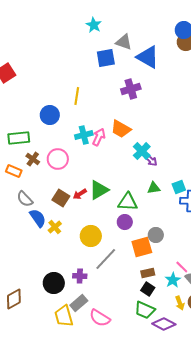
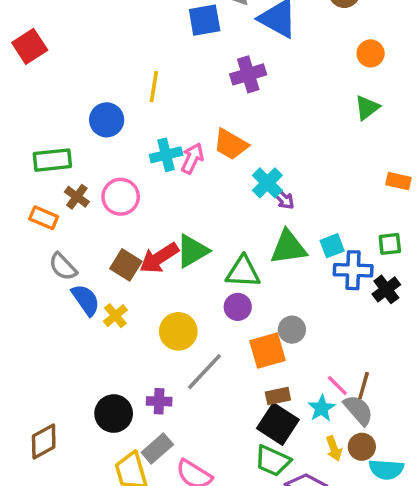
green triangle: (154, 188) -> (288, 247), size x1.6
red arrow: (80, 194) -> (159, 258), size x1.6
black square: (148, 289) -> (278, 424), size x1.6

